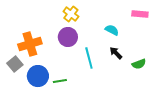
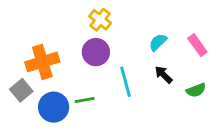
pink rectangle: (140, 14) -> (197, 45), moved, turned 49
cyan semicircle: (112, 30) -> (158, 42), turned -72
green line: (60, 81) -> (85, 100), moved

